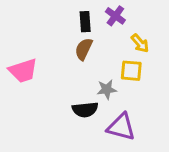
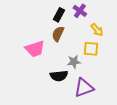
black rectangle: (85, 22) -> (59, 15), turned 32
pink trapezoid: (23, 71) -> (35, 49), moved
purple triangle: (121, 127) -> (84, 88), turned -35

